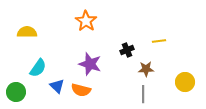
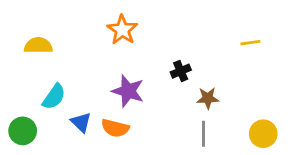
yellow line: (159, 41) -> (250, 43), moved
yellow circle: (185, 82) -> (263, 134), moved

